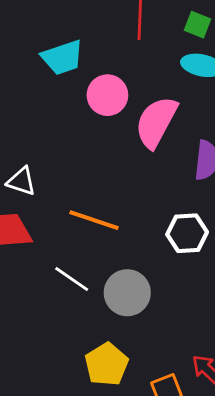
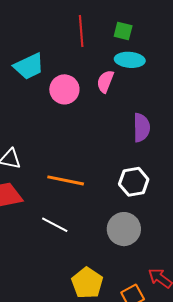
pink semicircle: (156, 122) -> (105, 81), moved, size x0.6
gray circle: (127, 293) -> (124, 229), moved

